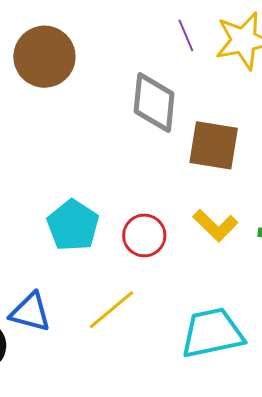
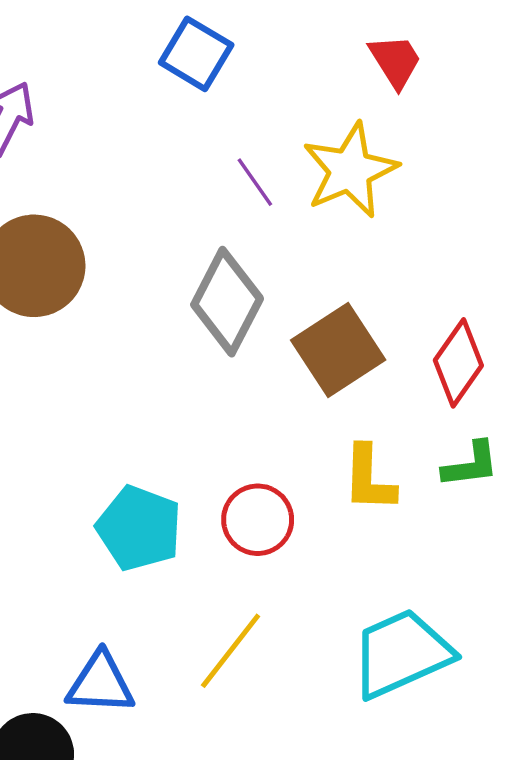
gray diamond: (154, 103) -> (227, 302), turned 34
brown square: (214, 145) -> (338, 350), turned -30
yellow L-shape: (215, 225) -> (369, 479), turned 60

